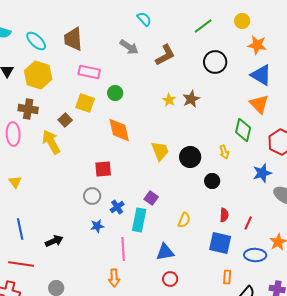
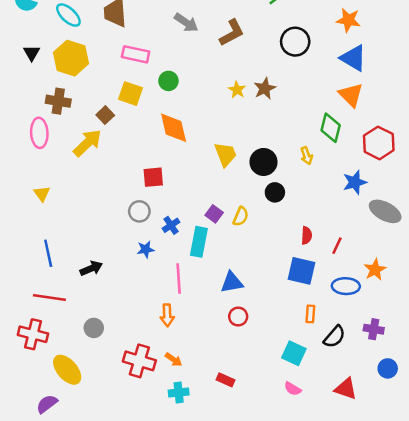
yellow arrow: (51, 142) -> (87, 143), turned 75
black circle: (212, 181) -> (275, 192), moved
yellow semicircle: (184, 220) -> (241, 216), moved

